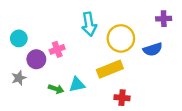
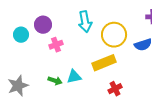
purple circle: (36, 59) -> (43, 25), moved
gray star: (19, 78) -> (18, 86), moved, size x1.5
red cross: (122, 98) -> (115, 89), turned -32

